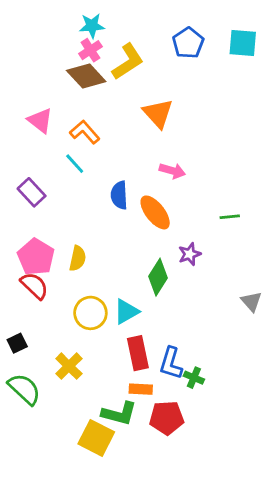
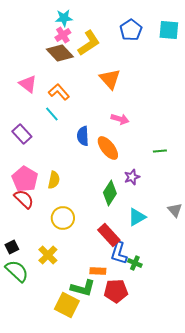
cyan triangle: (126, 312) -> (137, 217), moved
black square: (17, 343) -> (12, 247), moved
red rectangle: (138, 353) -> (109, 235), moved, turned -30

